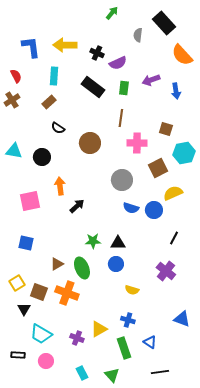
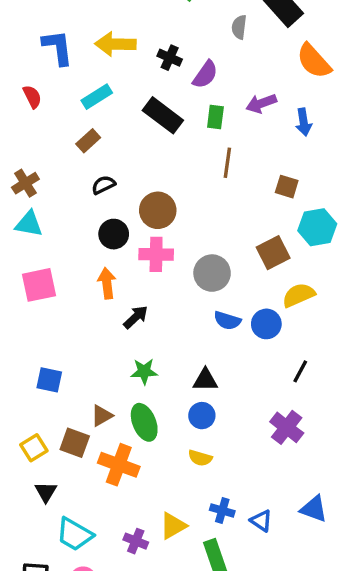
purple semicircle: (118, 63) -> (205, 75), turned -30
cyan rectangle: (54, 76) -> (97, 97), turned 54
brown cross: (12, 100) -> (25, 183), moved
brown line: (121, 118) -> (227, 163), moved
black semicircle: (58, 128) -> (103, 185), turned 120
pink cross: (137, 143) -> (156, 254), moved
black circle: (42, 157) -> (114, 234), moved
pink square: (30, 201) -> (39, 285), moved
green star: (93, 241) -> (144, 371), moved
yellow semicircle: (132, 290) -> (200, 458), moved
brown square: (39, 292) -> (75, 443), moved
blue triangle: (150, 342) -> (261, 521), moved

